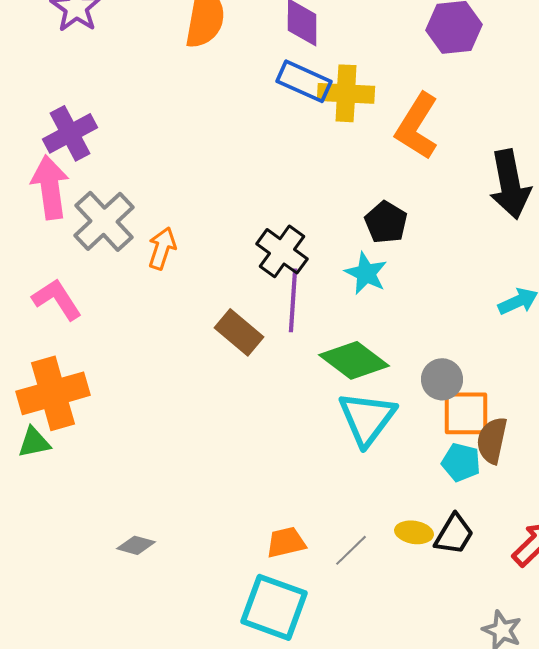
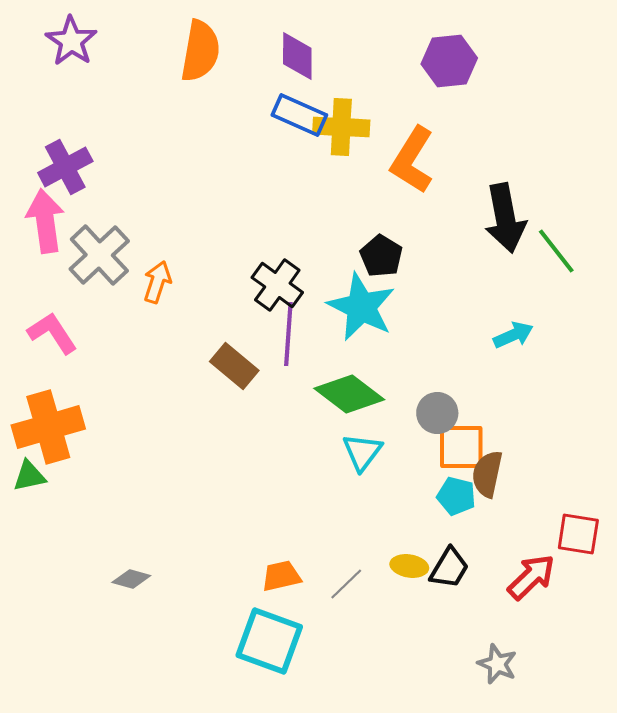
cyan star: (366, 273) -> (361, 307), size x1.6
cyan triangle: (367, 418) -> (362, 452), size x0.7

